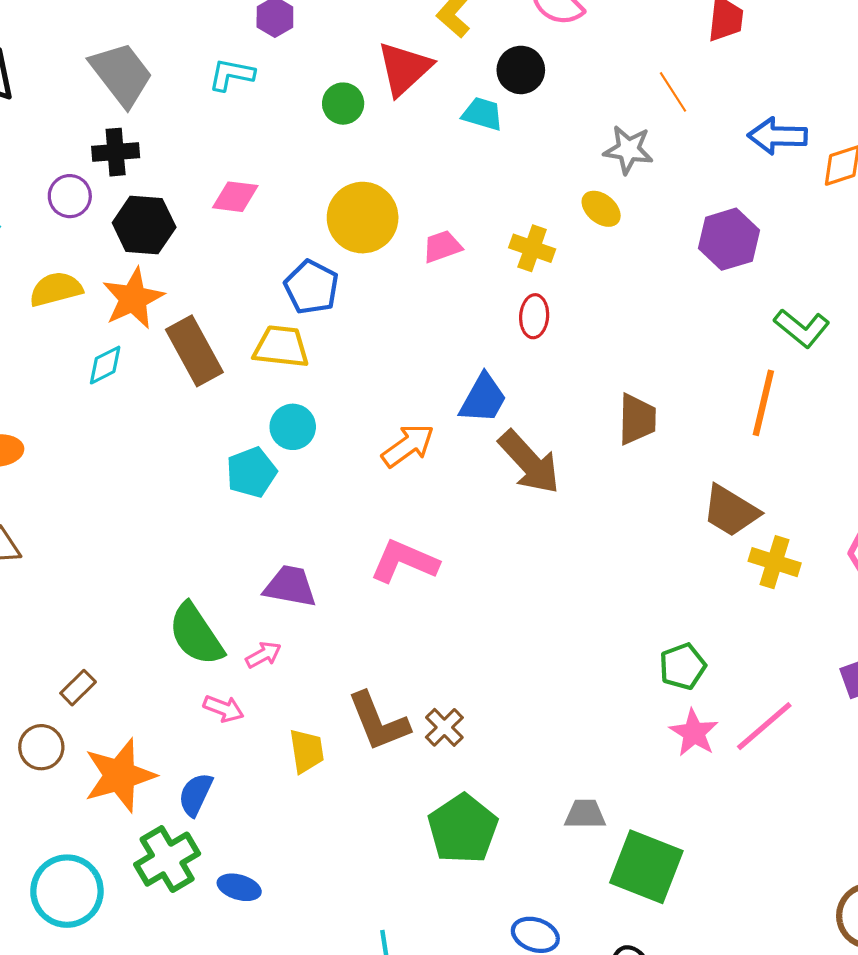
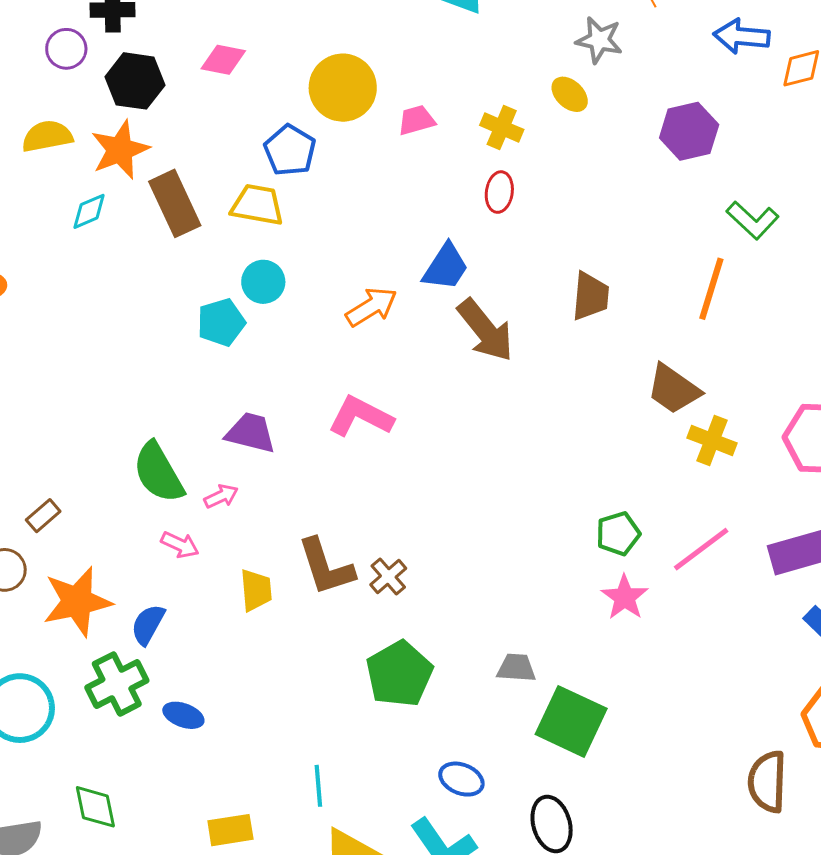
pink line: (764, 726) -> (701, 549), moved

